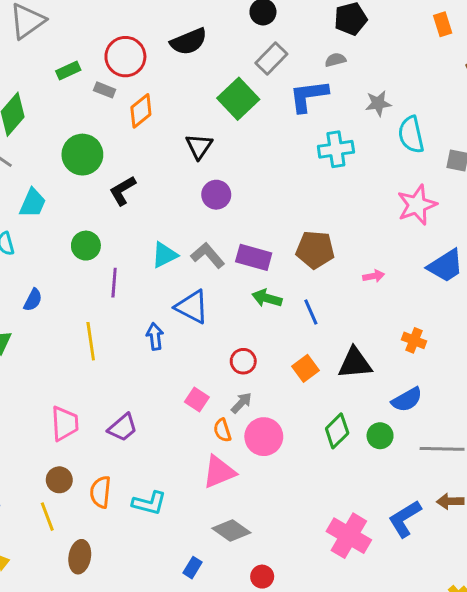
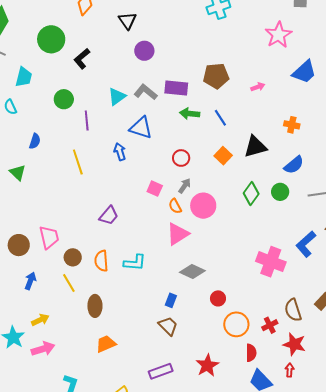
pink trapezoid: (65, 423) -> (49, 237), moved

